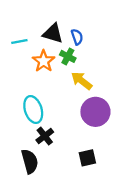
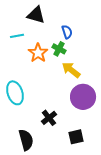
black triangle: (53, 33) -> (36, 15), moved
cyan ellipse: (33, 110) -> (15, 93), moved
black cross: (45, 136) -> (49, 118), moved

